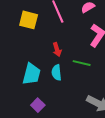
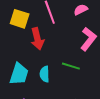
red arrow: (57, 50) -> (37, 39), moved, size x1.5

